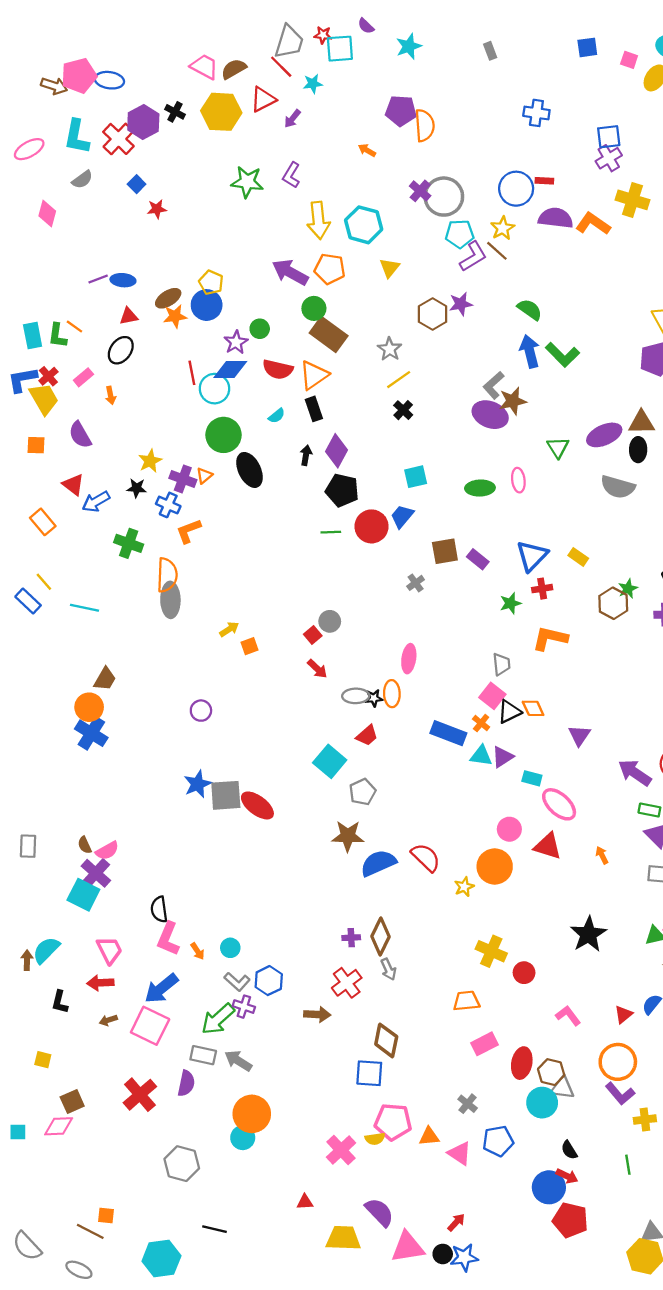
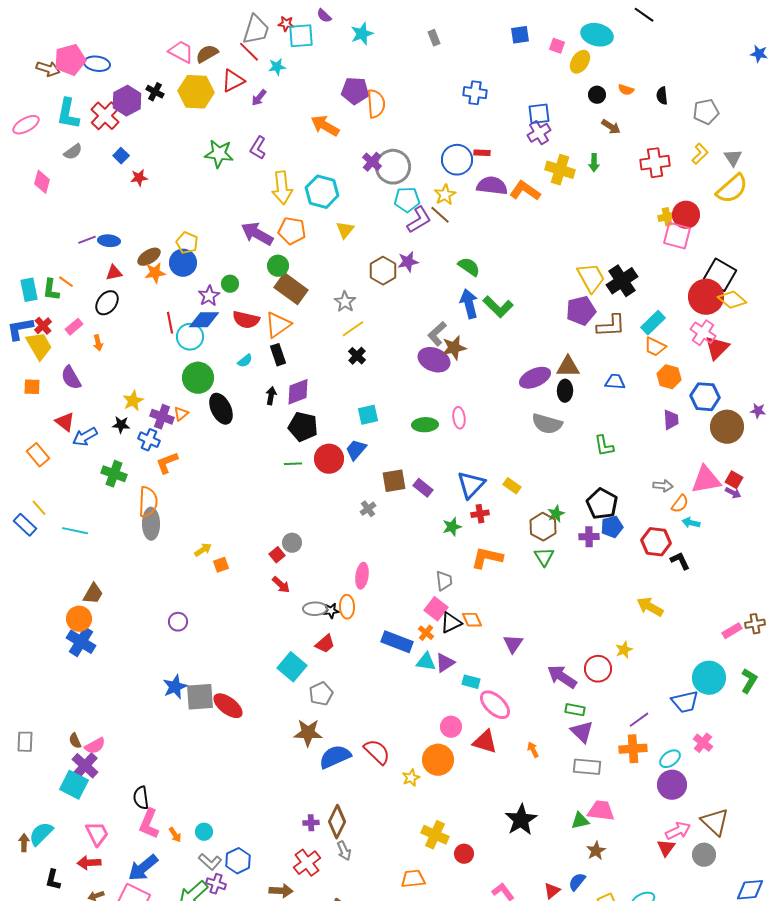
orange arrow: (367, 150) -> (325, 126), size x1.8
green triangle: (558, 447) -> (544, 557), moved
purple diamond: (336, 451) -> (298, 392), turned 40

